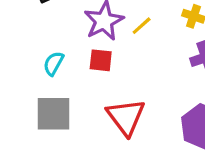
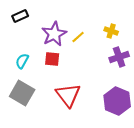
gray square: (53, 114) -> (22, 93), turned 30

